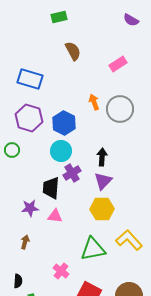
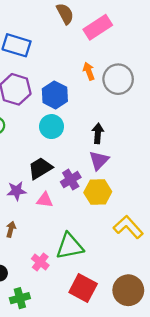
pink rectangle: (118, 64) -> (98, 27), moved, size x1.4
purple cross: (72, 173) -> (71, 180), moved
black trapezoid: (51, 188) -> (40, 168), turned 55
green triangle: (93, 249) -> (70, 246), moved
pink cross: (61, 271) -> (40, 262), moved

